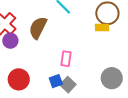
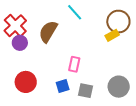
yellow rectangle: (102, 27) -> (112, 35), turned -32
gray square: (68, 85) -> (86, 91), moved, turned -35

